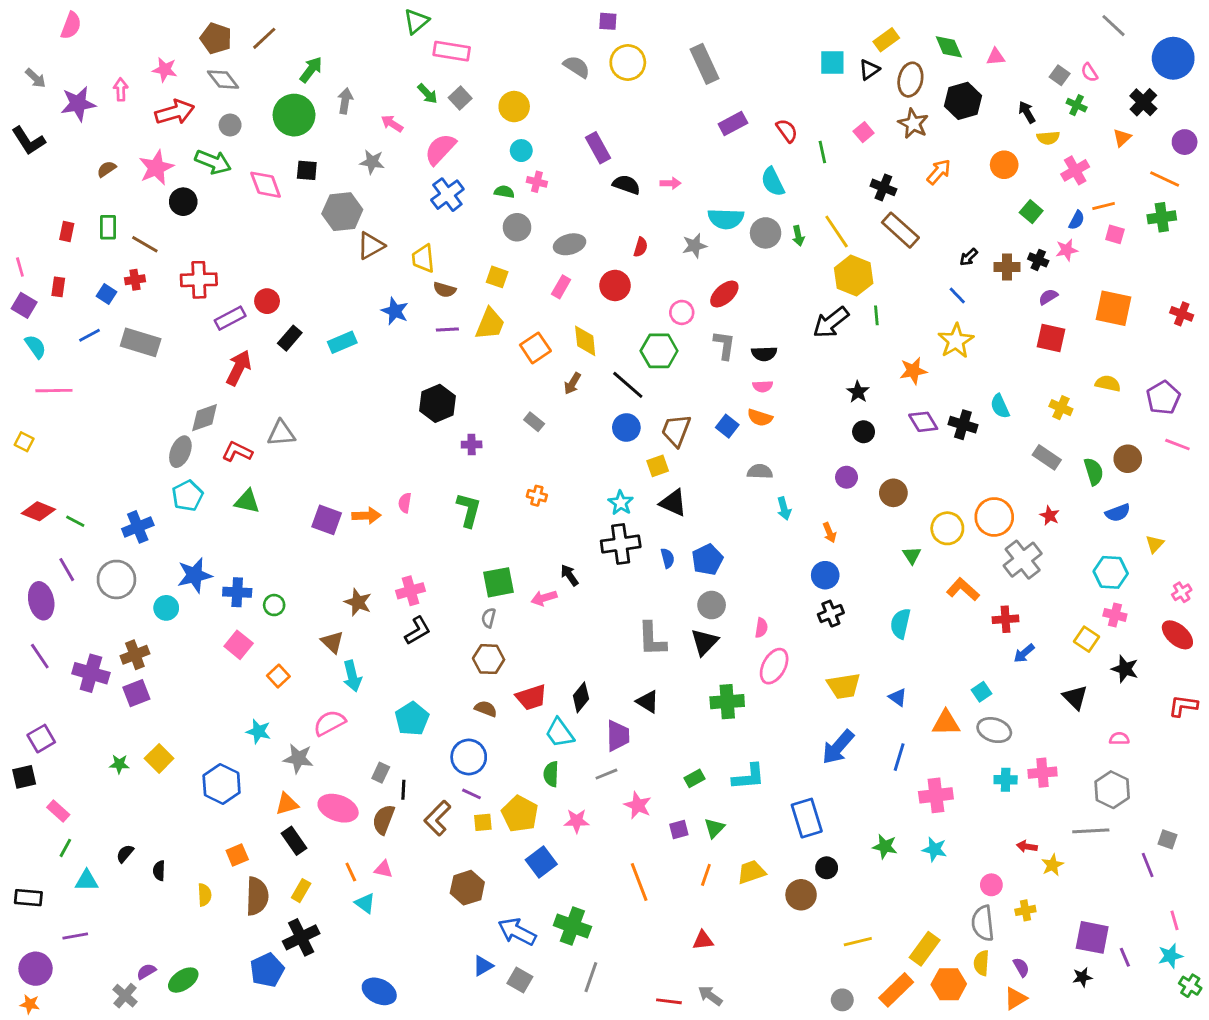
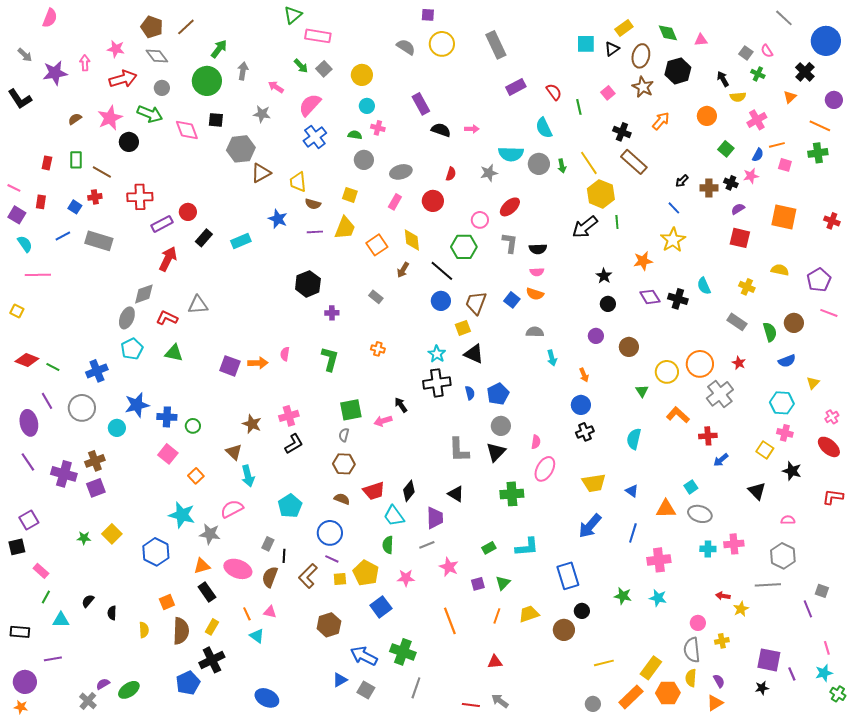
pink line: (20, 267) -> (14, 188), turned -48
cyan star: (259, 731) -> (182, 515), size x1.5

